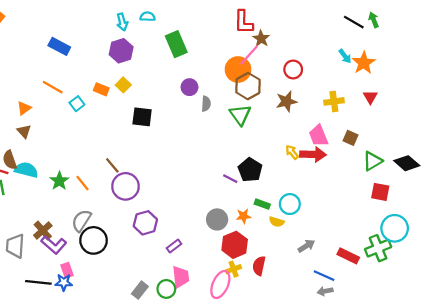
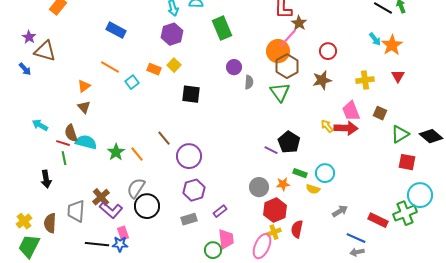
purple circle: (126, 186) -> (189, 156), moved
gray rectangle: (140, 290) -> (189, 219), moved, turned 35

